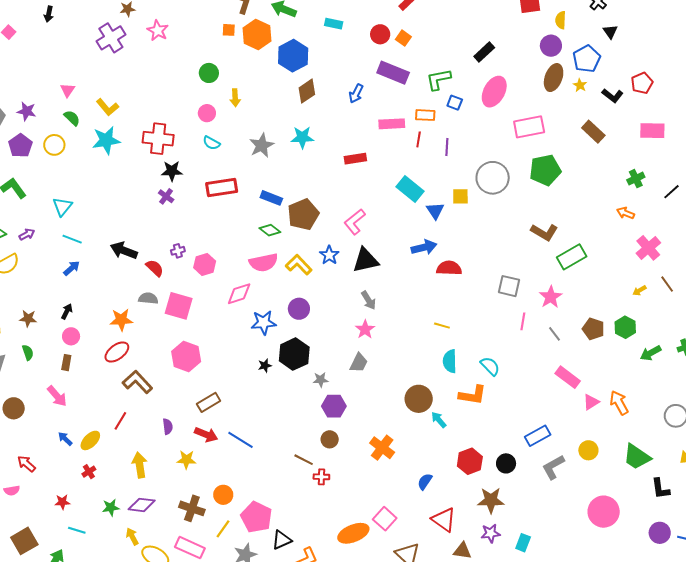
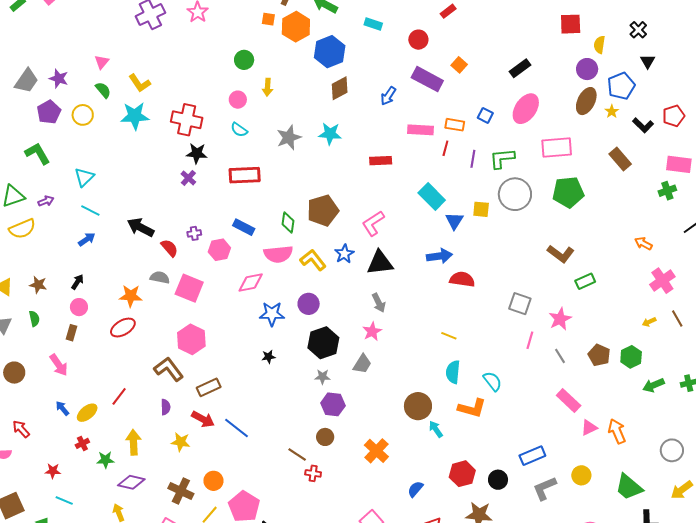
orange square: (403, 38) -> (459, 65), moved
green L-shape: (439, 79) -> (502, 158), moved
green cross: (636, 179) -> (667, 191), moved
blue rectangle: (271, 198) -> (244, 227), moved
green diamond: (270, 230) -> (288, 223), turned 55
green rectangle: (572, 257) -> (585, 281), size x0.7
black hexagon: (294, 354) -> (323, 343), moved
brown L-shape: (137, 382) -> (169, 369), moved
green star: (111, 508) -> (106, 460), moved

